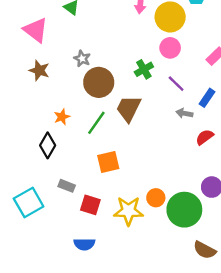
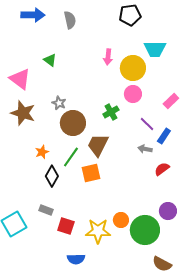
brown star: (39, 70) -> (23, 113), size x1.4
purple line: (176, 84) -> (147, 124), moved
black diamond: (48, 145) -> (52, 176), moved
orange square: (108, 162) -> (91, 173), moved
blue semicircle: (84, 244) -> (76, 259), moved

